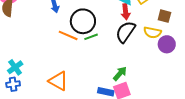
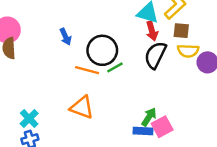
brown square: (164, 16) -> (181, 31), moved
green arrow: (120, 74) -> (149, 117), moved
orange triangle: (58, 81) -> (82, 107), moved

